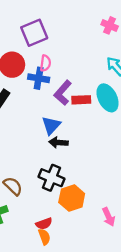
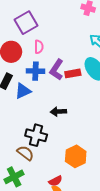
blue cross: (39, 78) -> (36, 71), moved
blue triangle: (51, 125) -> (23, 91), moved, turned 30
black cross: (52, 178) -> (36, 135), moved

